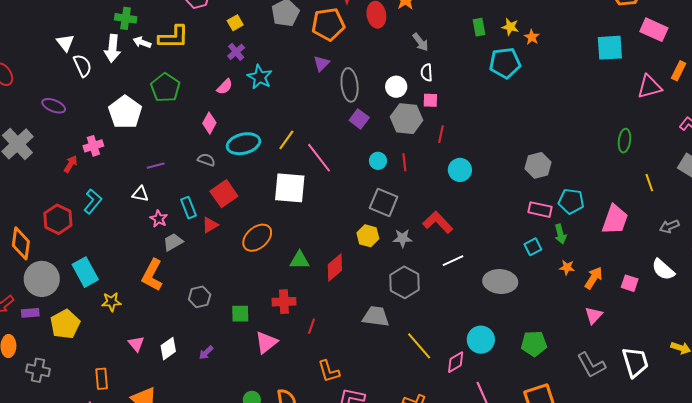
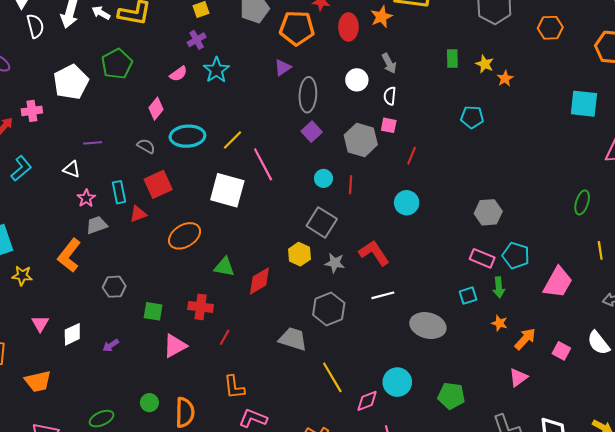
cyan pentagon: (505, 63) -> (472, 117), moved, size x0.7
white circle: (396, 87) -> (357, 80), moved
red line: (441, 134) -> (412, 156), moved

